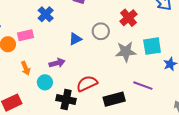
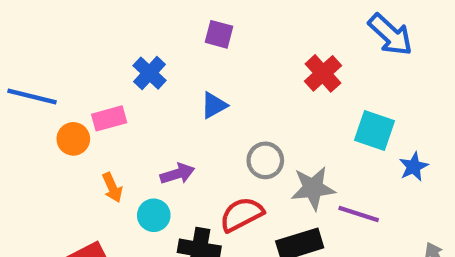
gray circle: (101, 31) -> (265, 160), moved
blue triangle: (75, 39) -> (214, 105), moved
cyan square: (152, 46) -> (374, 131), turned 30
gray star: (126, 52) -> (313, 188), moved

